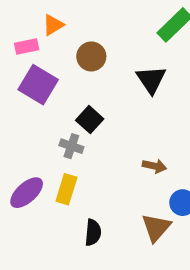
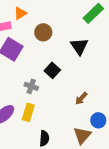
black square: (90, 120) -> (52, 70), moved
brown arrow: (154, 166) -> (81, 98), turned 120

